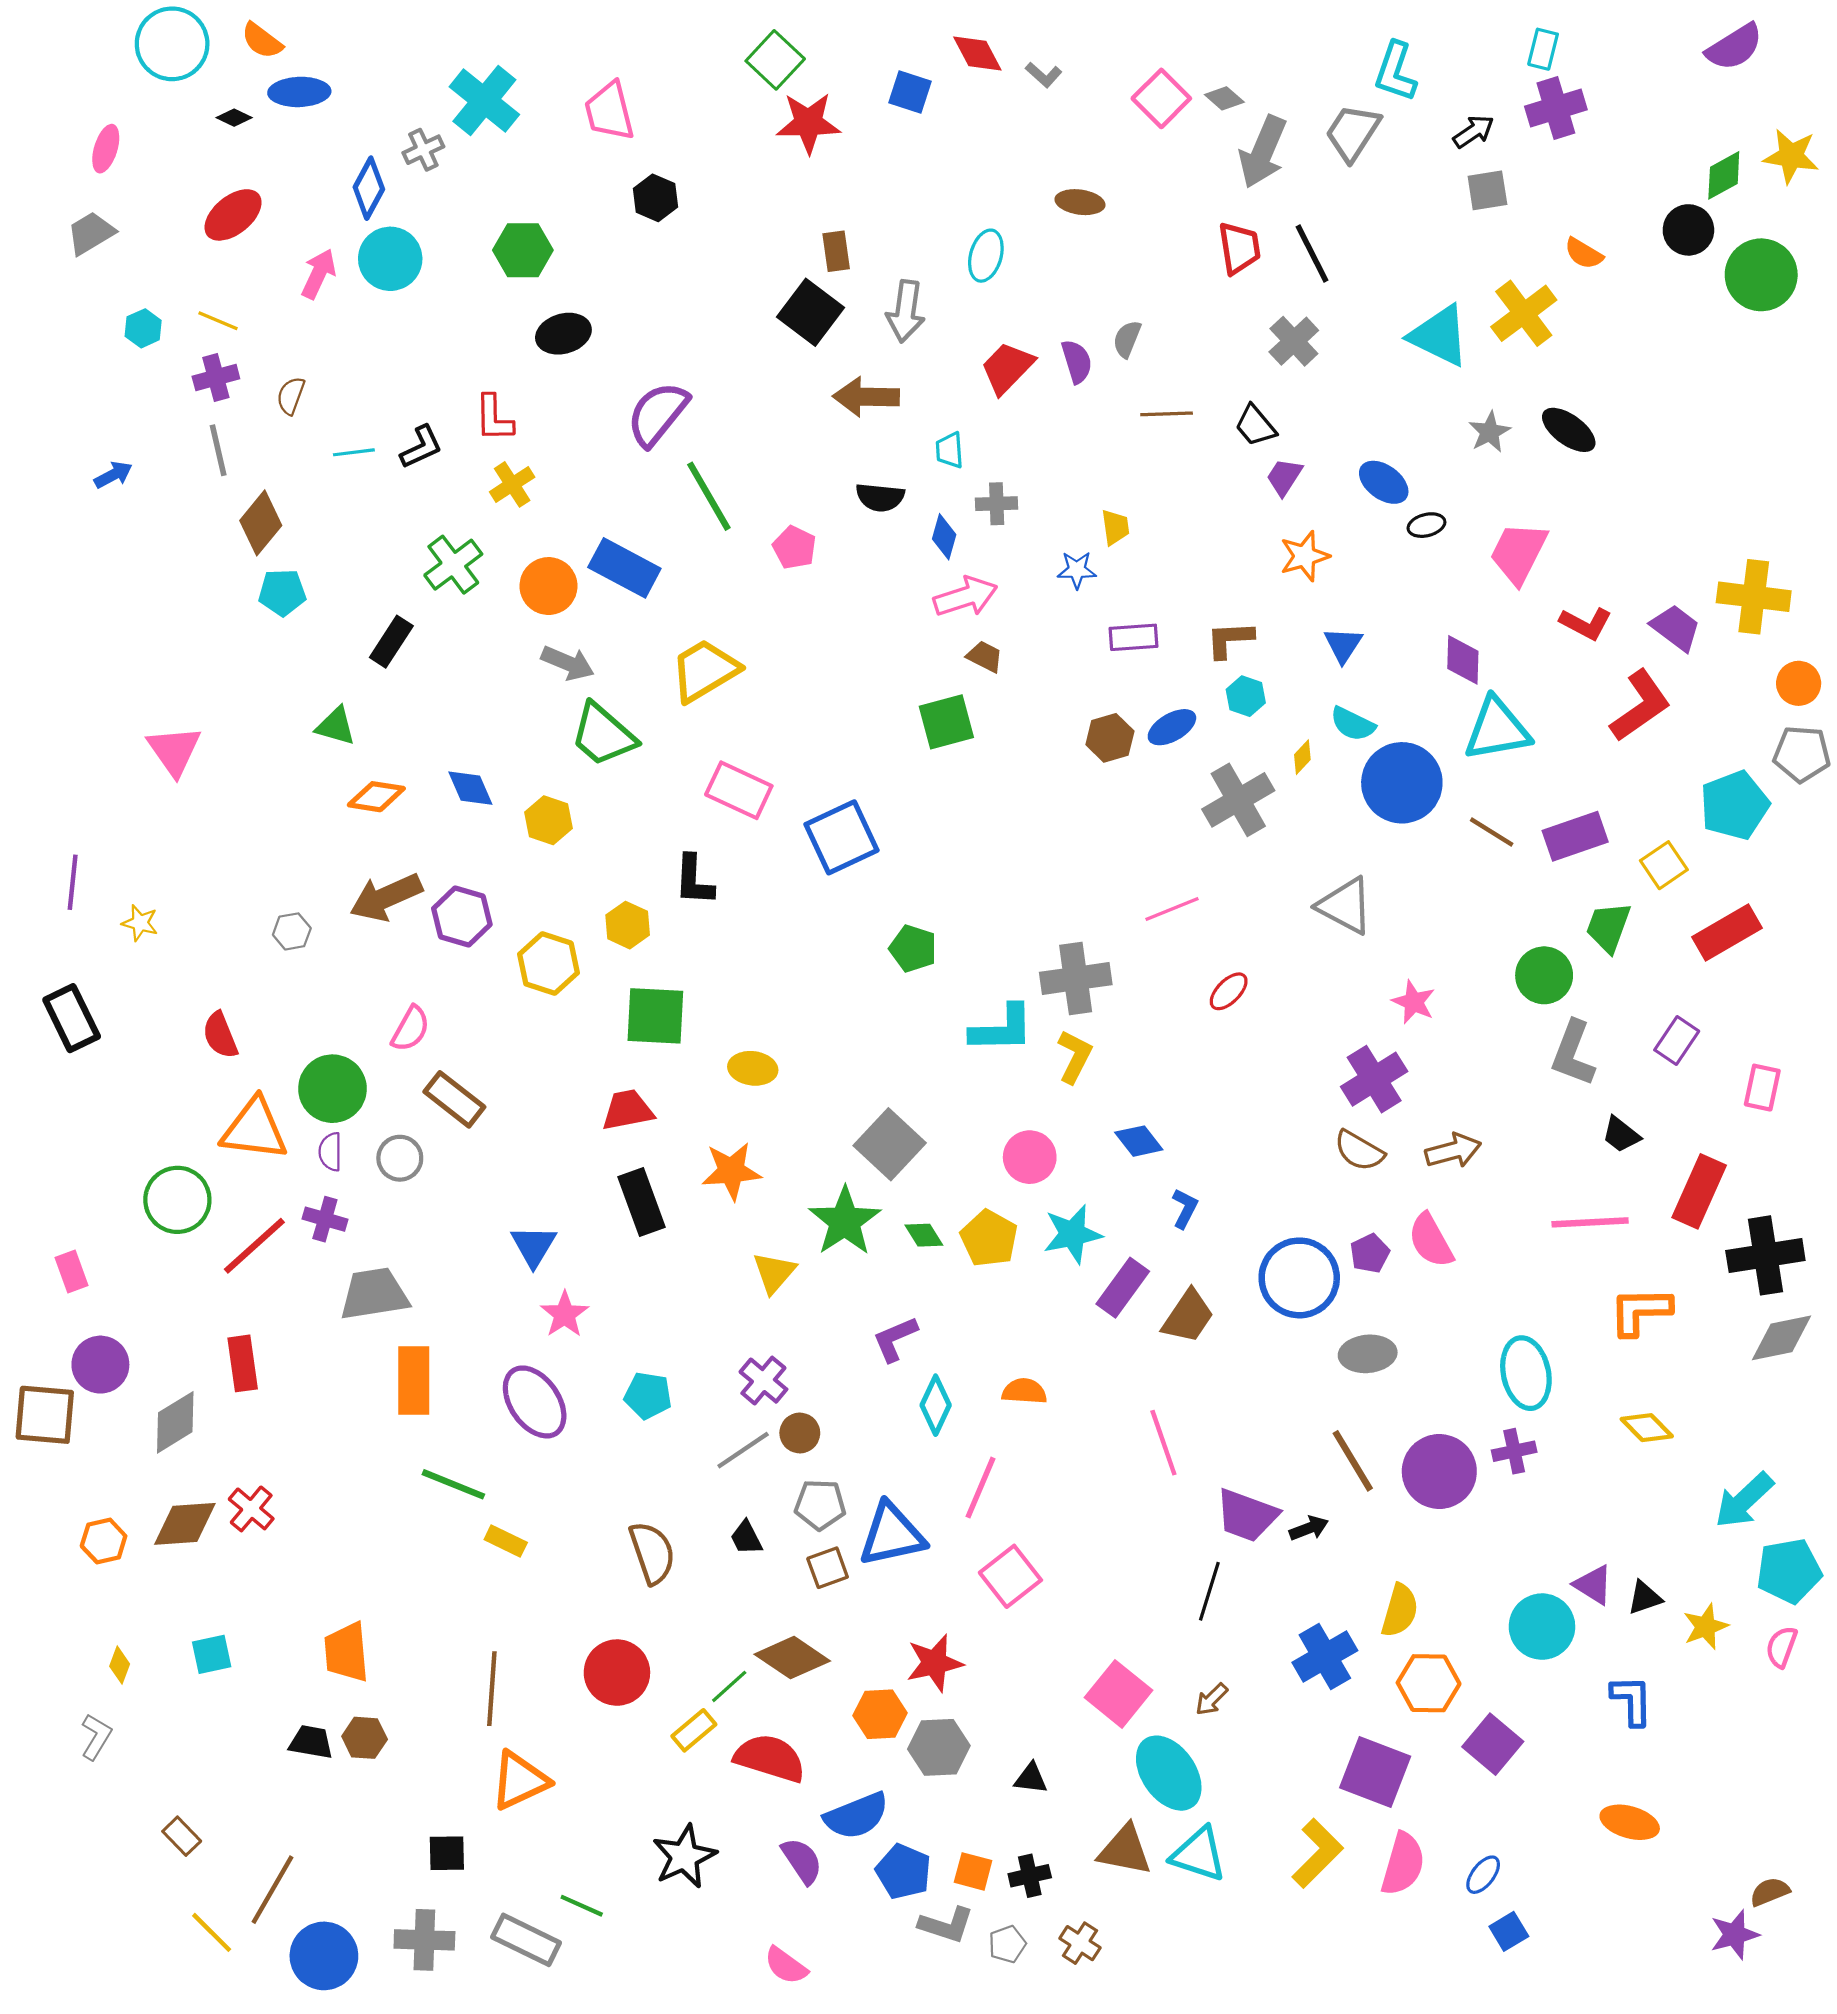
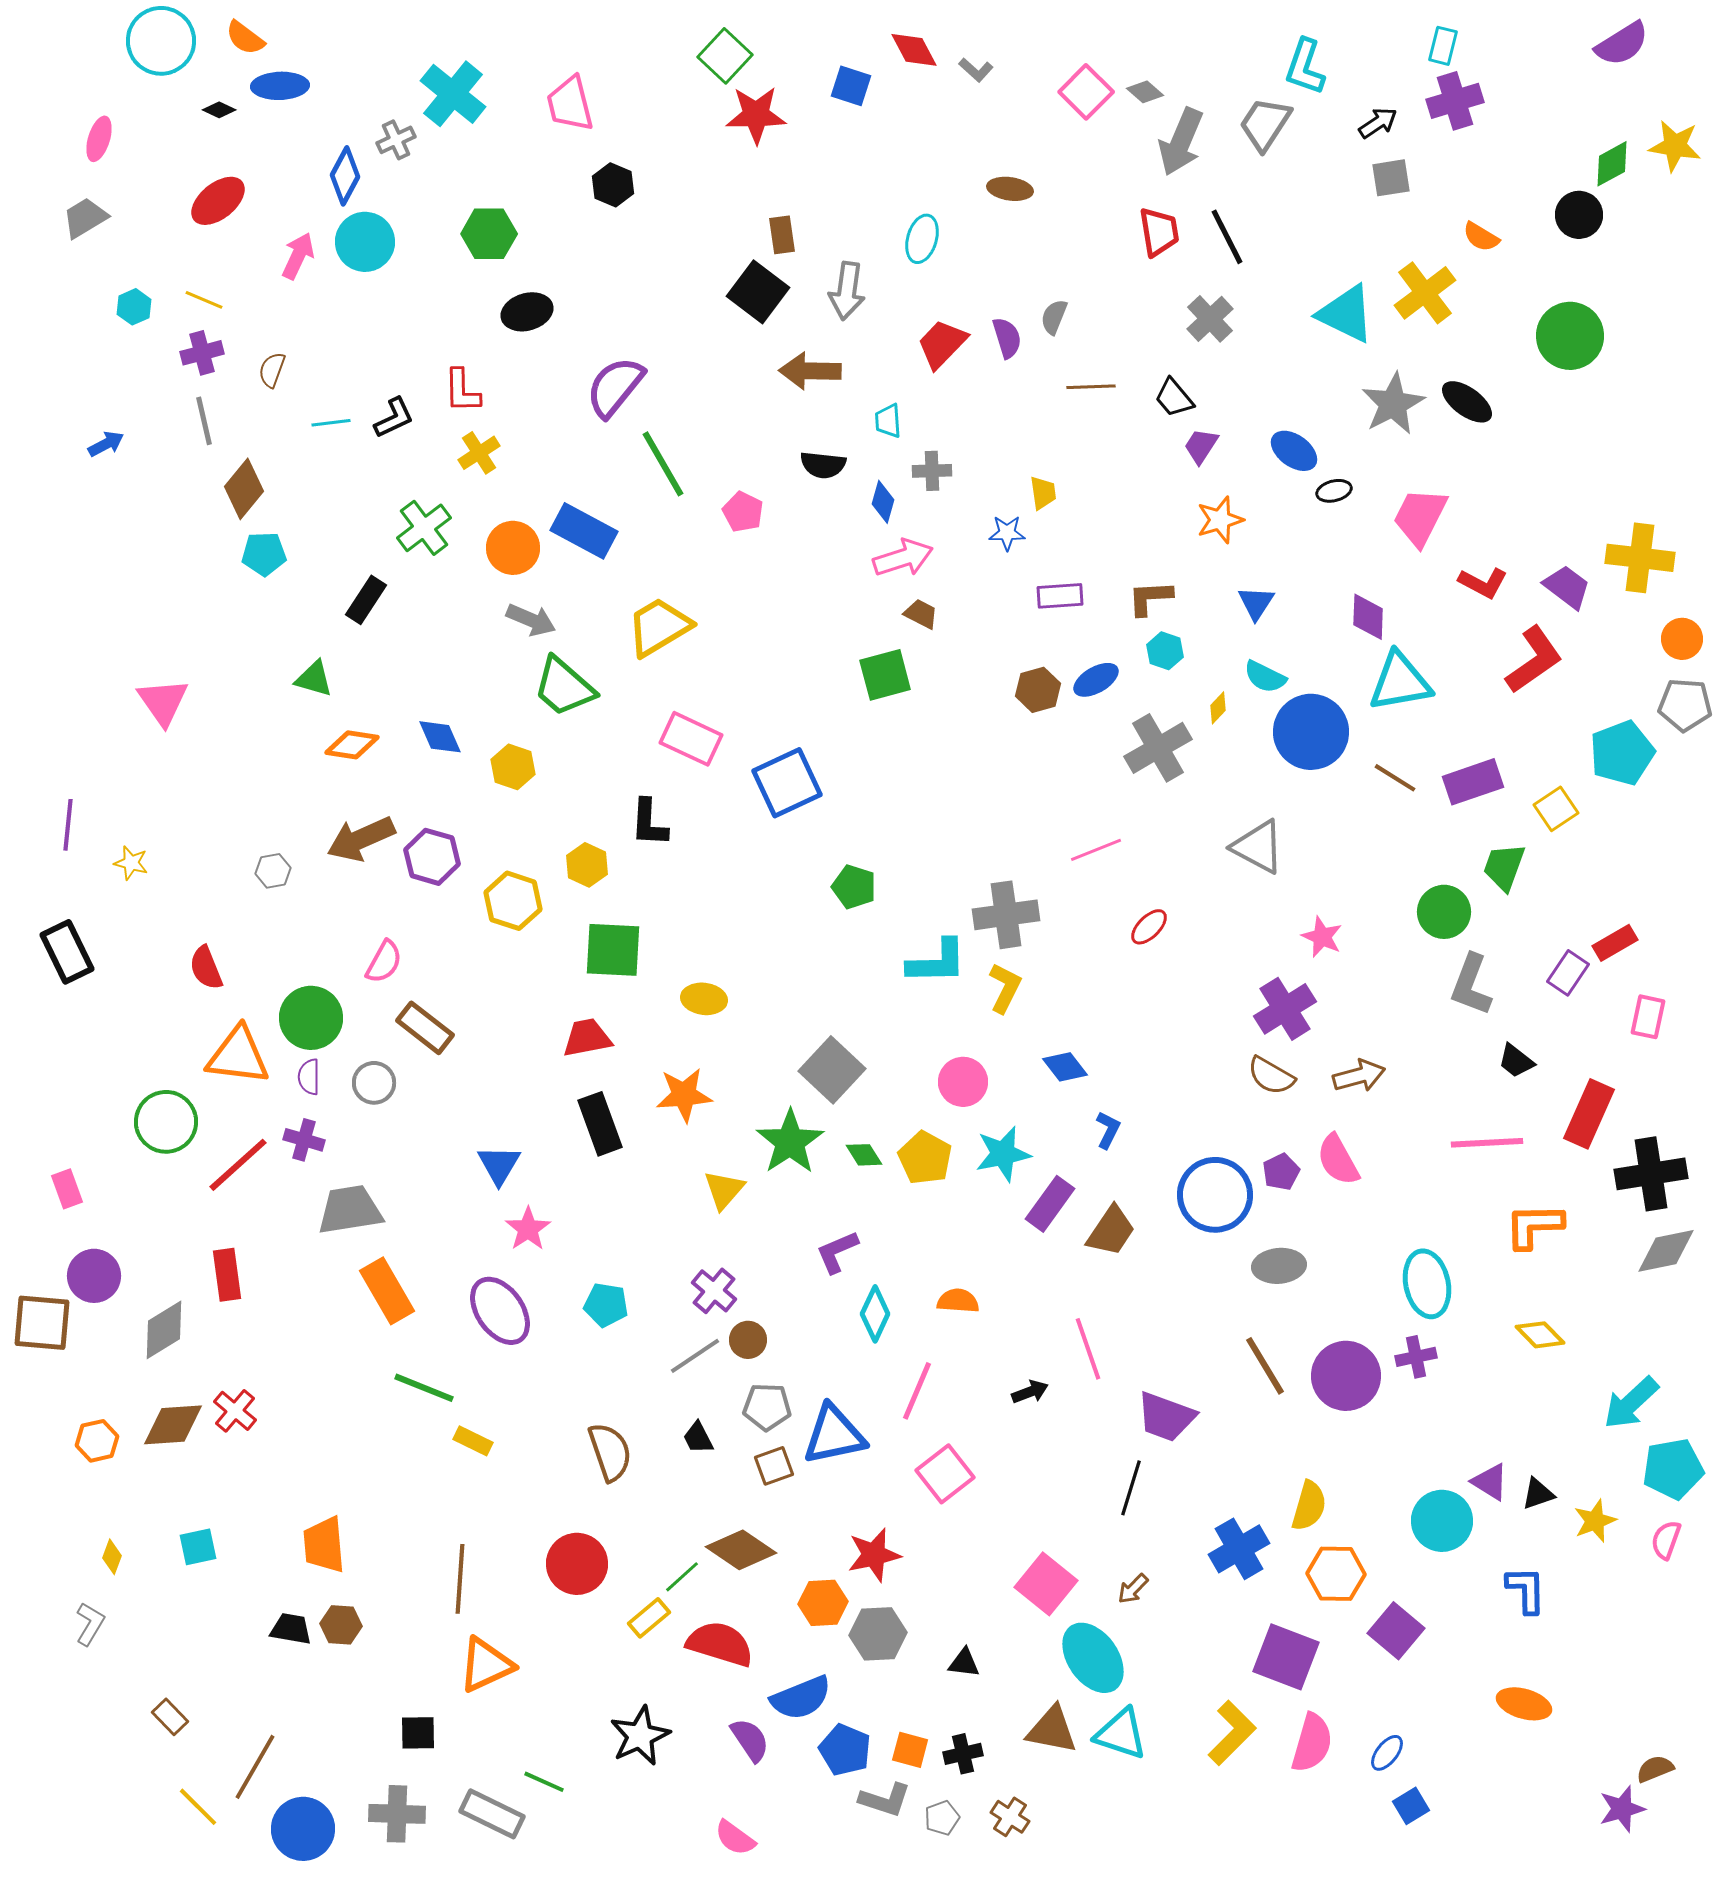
green circle: (1761, 275) -> (1570, 336), moved
gray star: (1490, 432) -> (1393, 404), size x1.6
red rectangle: (1727, 933) -> (1615, 943), moved, size x0.7
orange rectangle: (414, 1381) -> (387, 1291), turned -30
black arrow: (1309, 1528) -> (1030, 1392), moved

